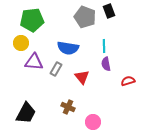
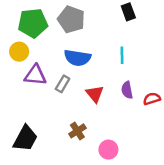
gray pentagon: (85, 17) -> (71, 19), moved
purple semicircle: (106, 64) -> (127, 90), moved
brown cross: (68, 107) -> (77, 131), turned 32

